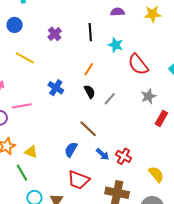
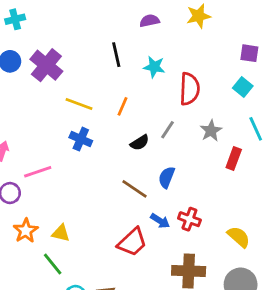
purple cross: (55, 34) -> (46, 65), moved, size x1.6
yellow line: (25, 58) -> (79, 104), moved
red semicircle: (138, 64) -> (189, 89), turned -130
black semicircle: (90, 92) -> (140, 143), moved, turned 96
gray line: (110, 99) -> (168, 130), moved
blue semicircle: (71, 150) -> (167, 177), moved
red trapezoid: (79, 180) -> (132, 242), moved, turned -55

